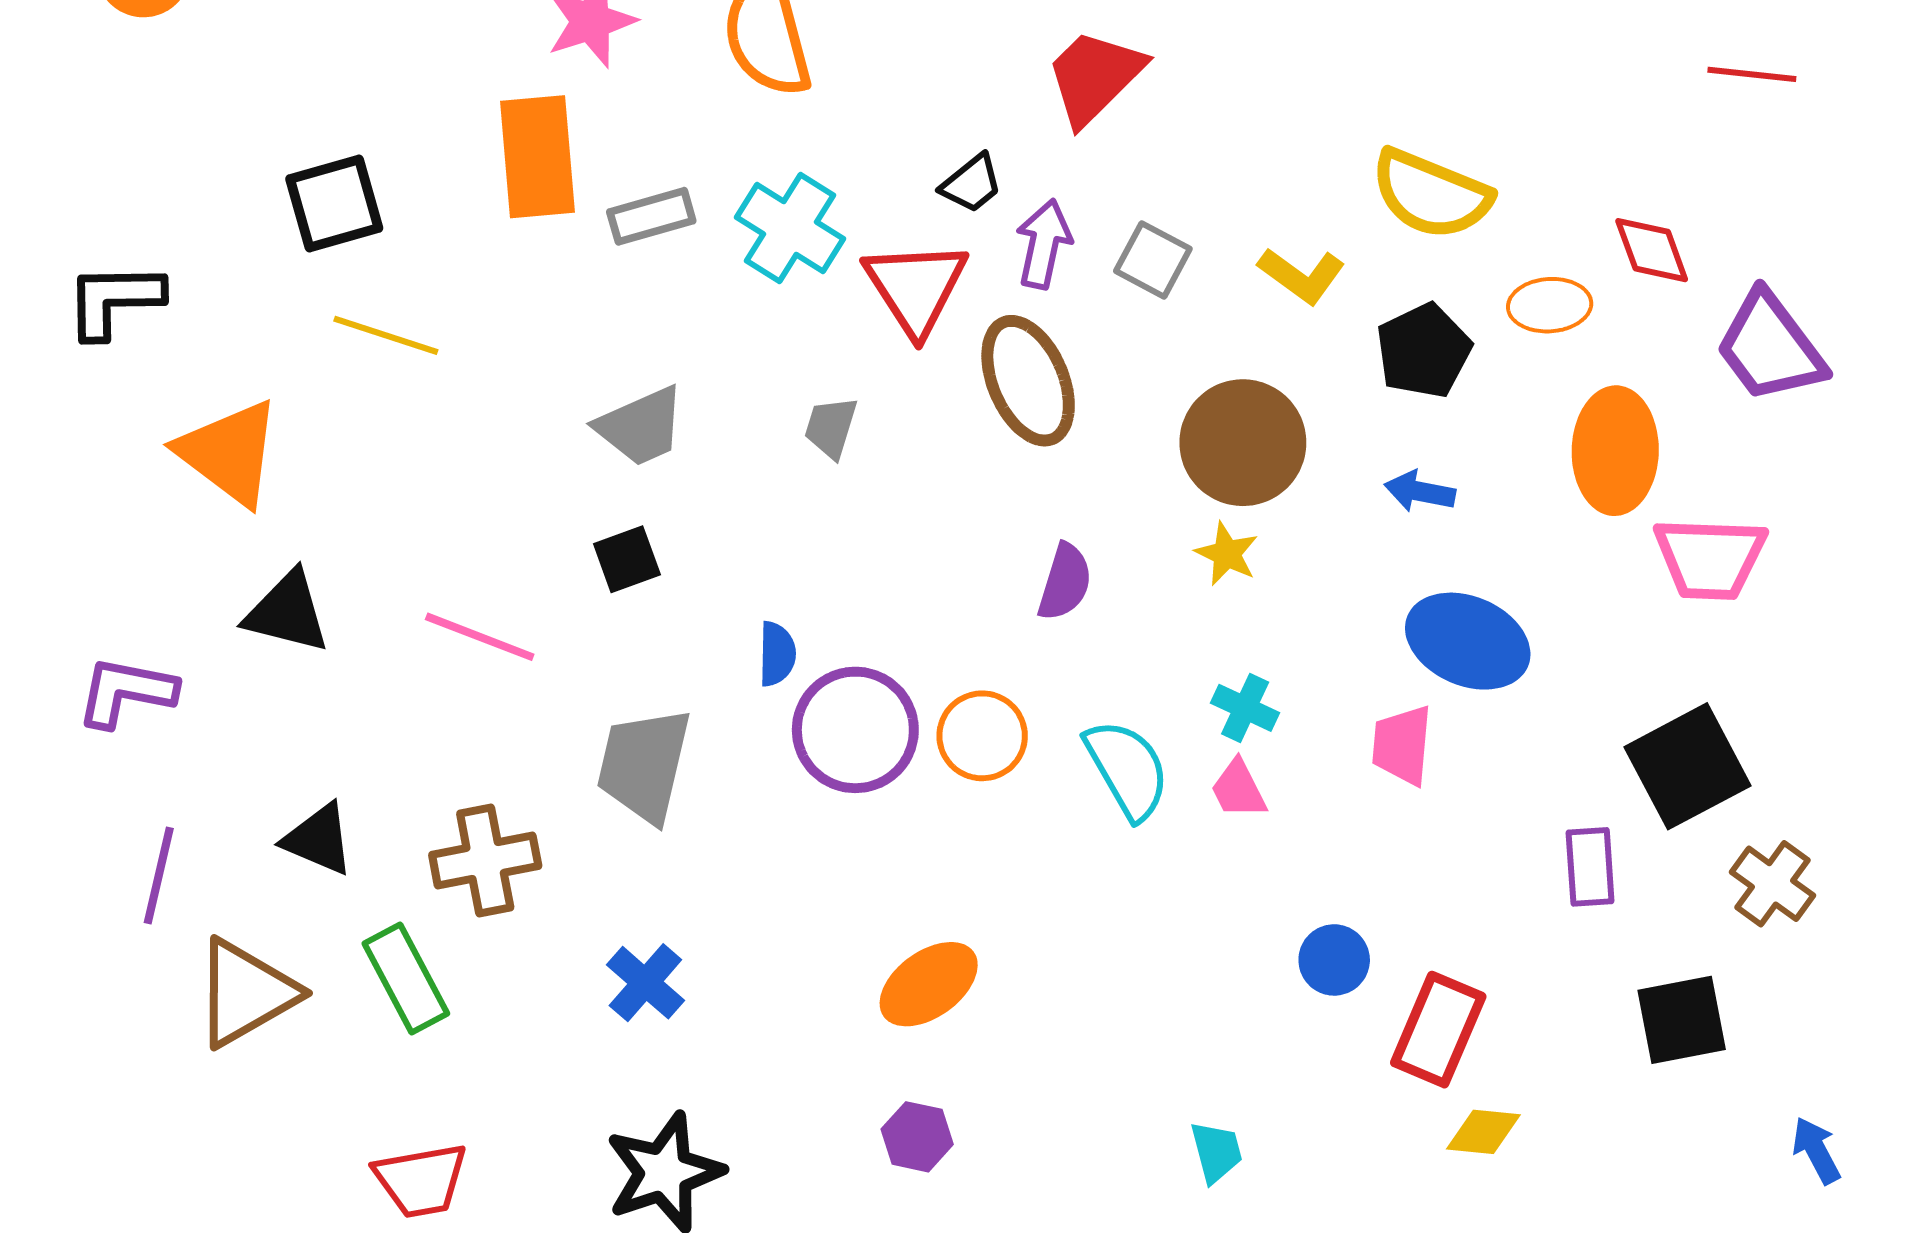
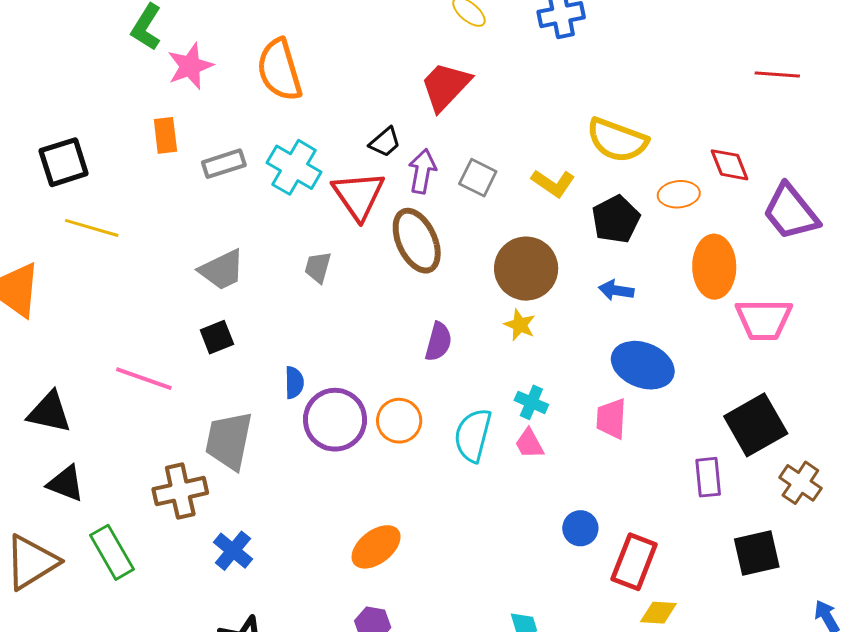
orange rectangle: (537, 157) -> (165, 135), size x0.6
black triangle: (287, 612) -> (49, 412), moved
cyan semicircle: (1127, 769) -> (473, 435), turned -134
brown cross: (485, 860) -> (180, 491), moved

